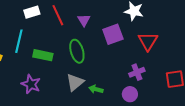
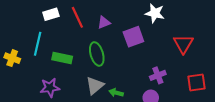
purple triangle: (84, 20) -> (104, 22), turned 40
red triangle: (148, 41) -> (183, 44), moved
purple star: (31, 84) -> (50, 88), turned -30

